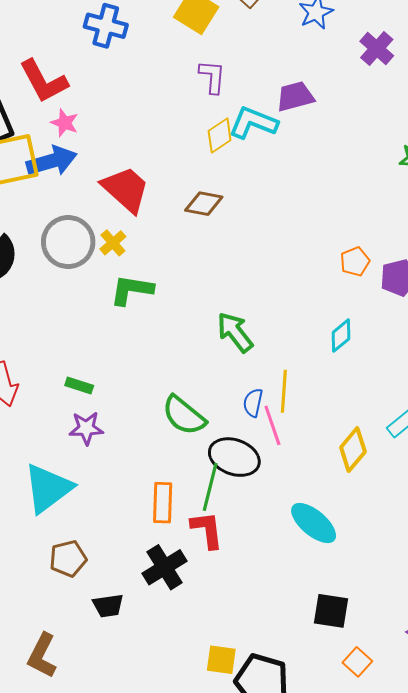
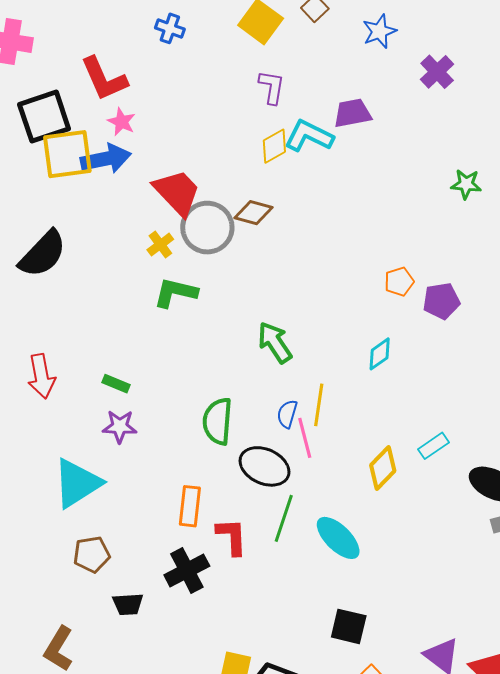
blue cross: (106, 26) -> (170, 28), size x0.7
gray circle: (68, 242) -> (207, 228), moved
green semicircle: (184, 415) -> (218, 421), turned 51
green line: (210, 487) -> (284, 518), moved

